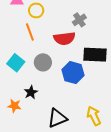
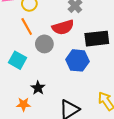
gray circle: (43, 62) -> (44, 44), moved

